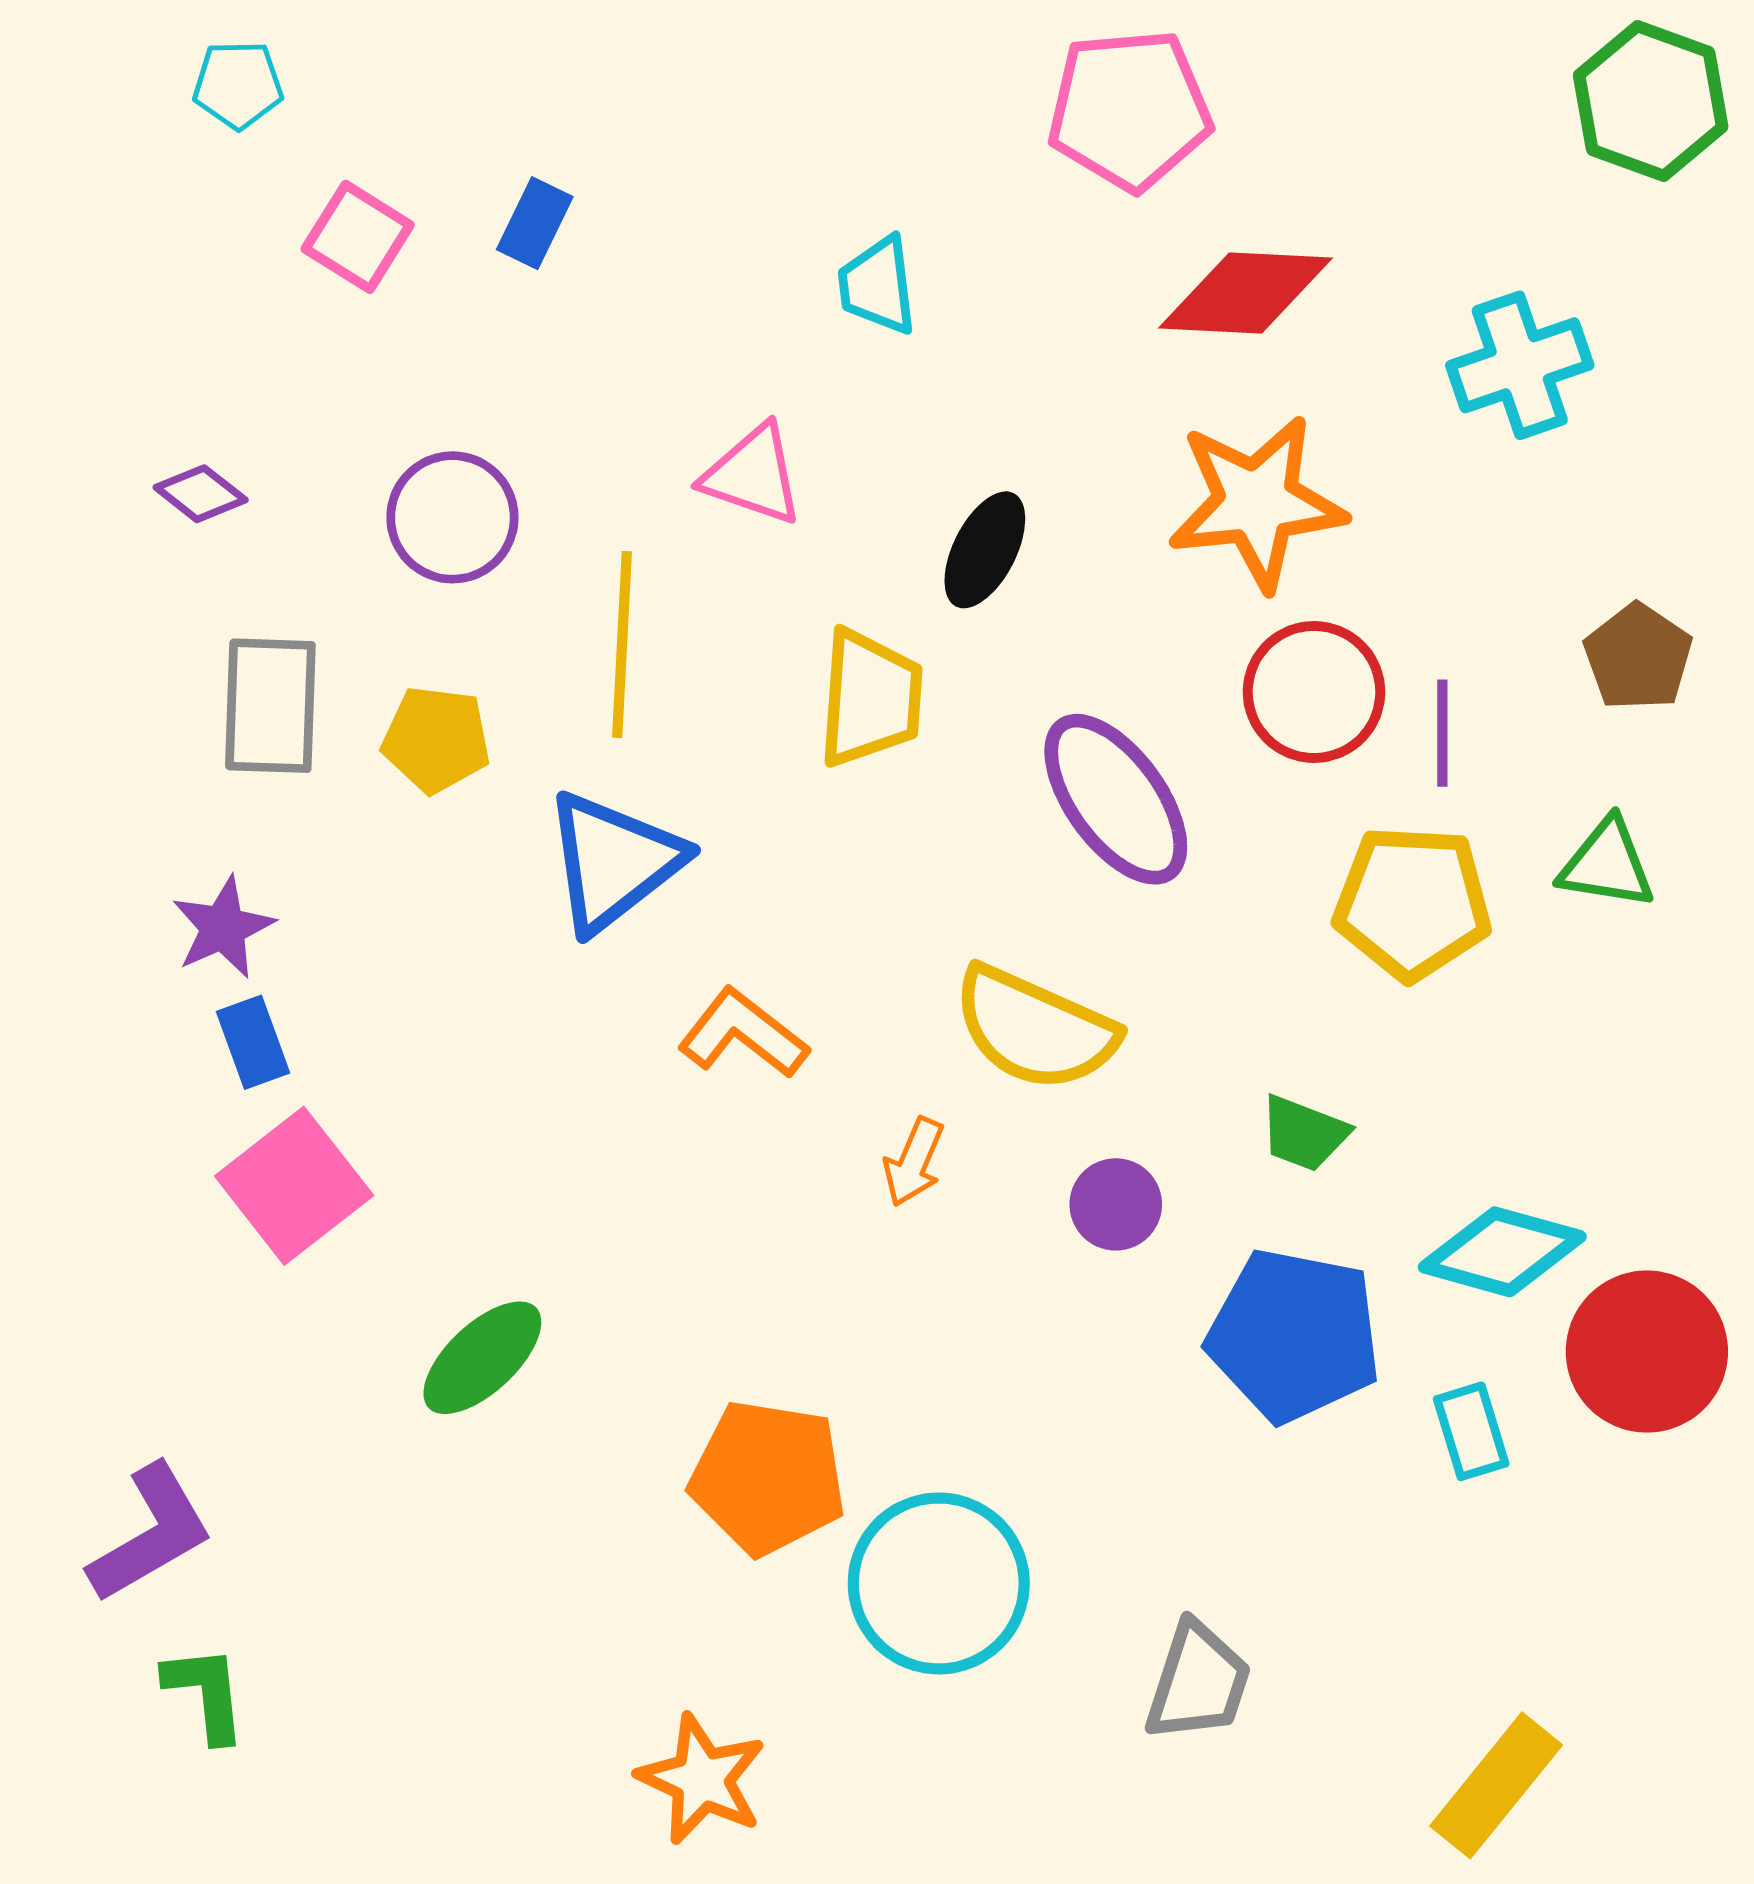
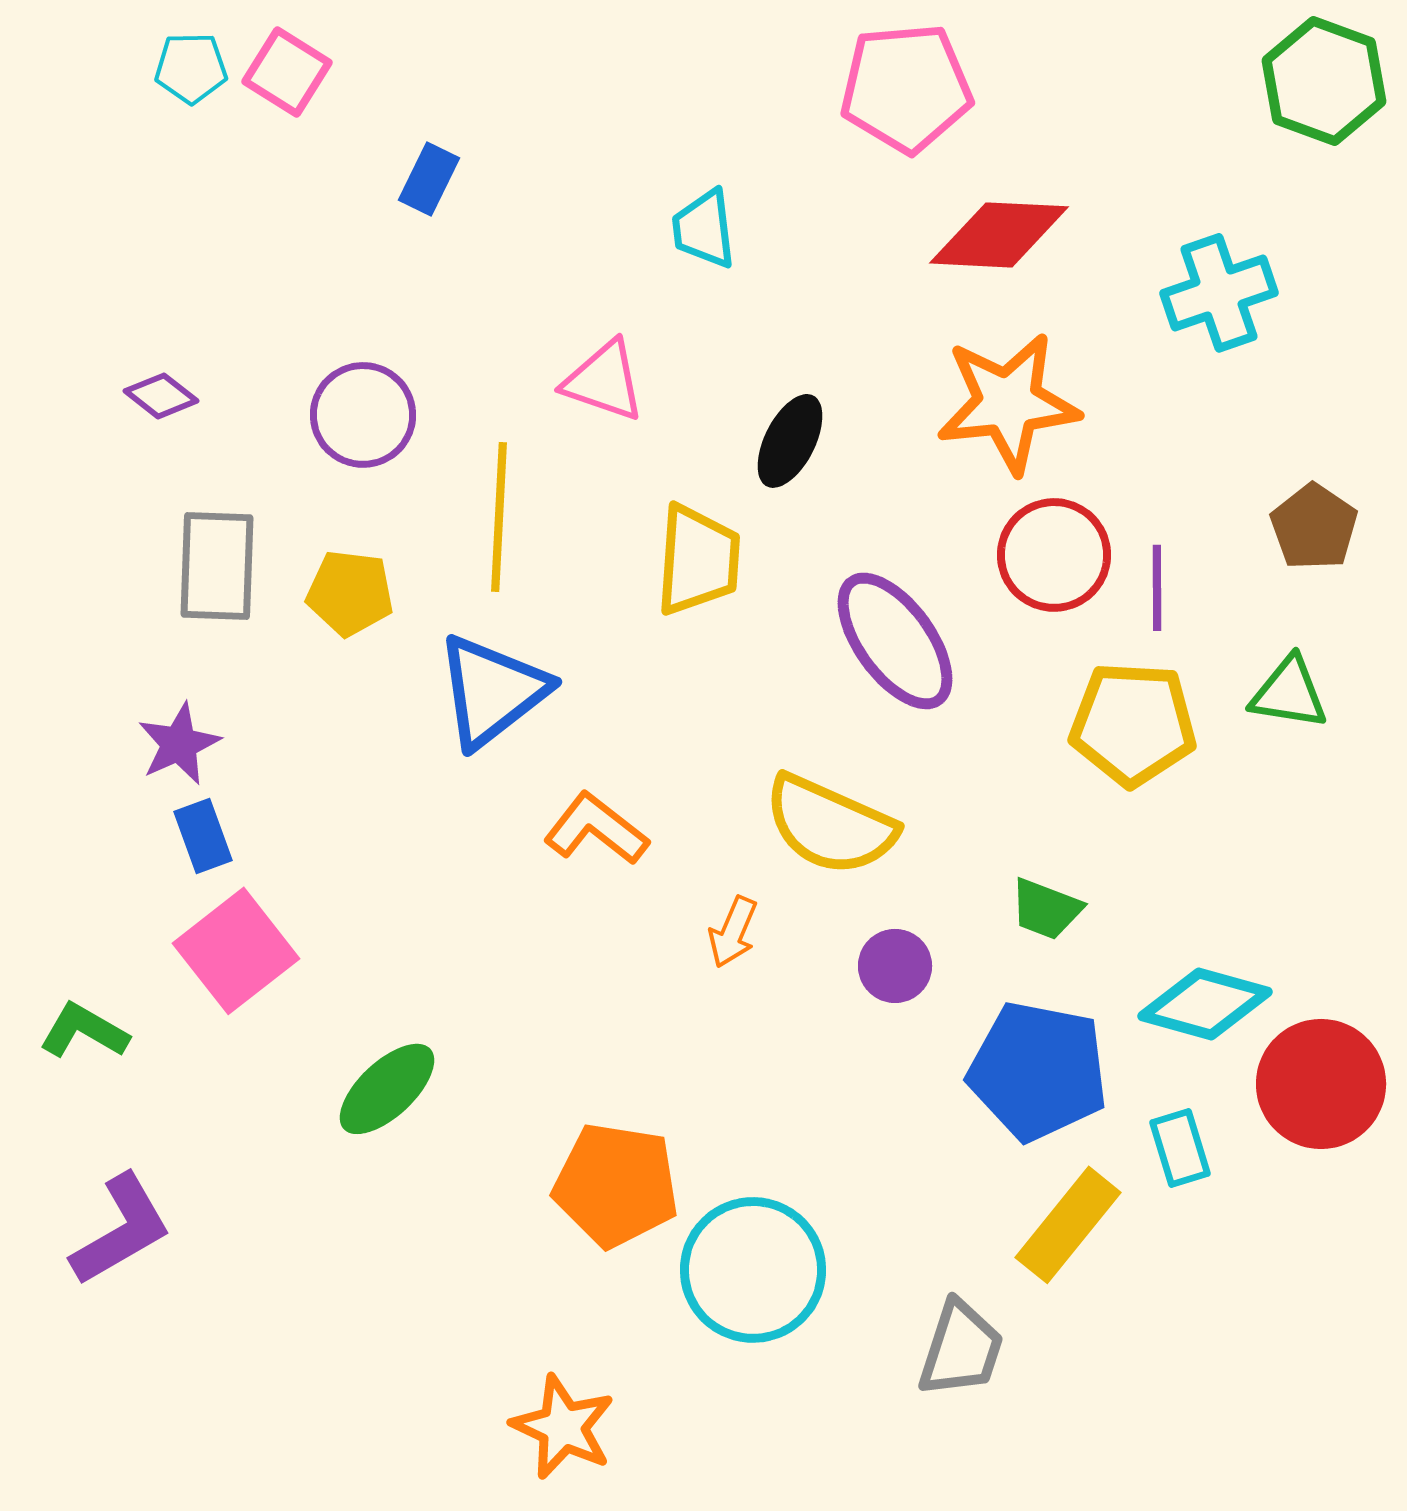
pink square: (358, 237) -> (287, 72), moved
green L-shape: (206, 1693) -> (84, 1031), moved, turned -54
yellow rectangle: (1496, 1785) -> (1068, 1225), moved

